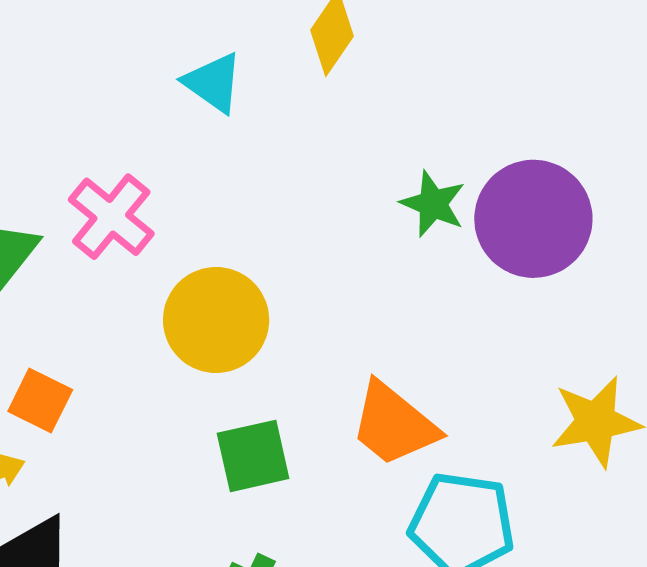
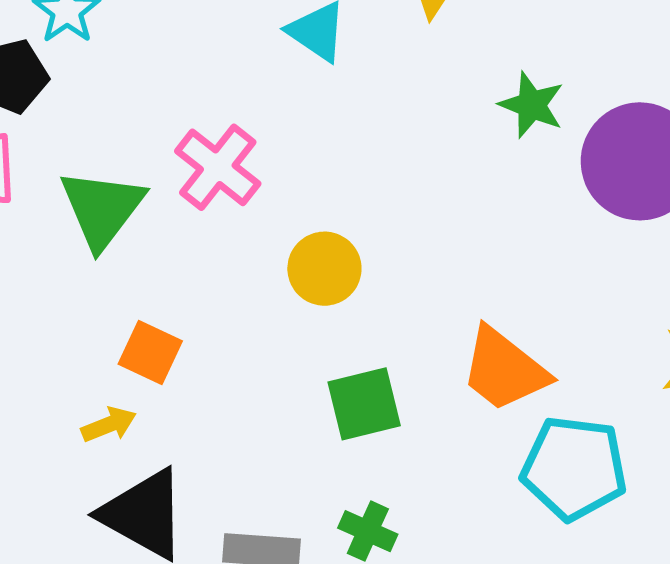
green star: (433, 204) -> (532, 105), moved
yellow circle: (216, 320) -> (324, 269), size x0.7

